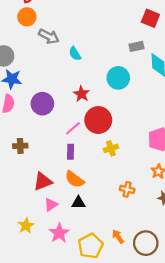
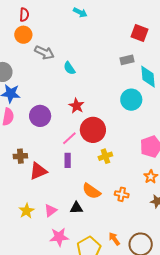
cyan circle: (118, 78) -> (131, 100), moved
orange semicircle: (75, 179) -> (91, 191), moved
red triangle: (43, 181) -> (38, 171), moved
yellow star: (26, 226) -> (26, 211), moved
pink star: (59, 233) -> (59, 237), turned 30

